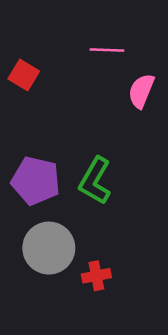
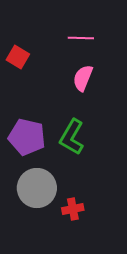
pink semicircle: (141, 91) -> (83, 78), moved

